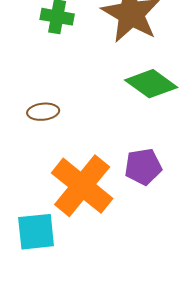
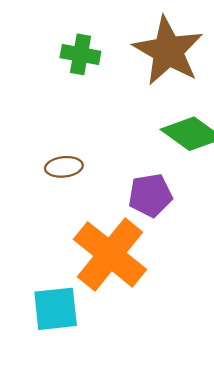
purple pentagon: (143, 167) -> (150, 195), moved

